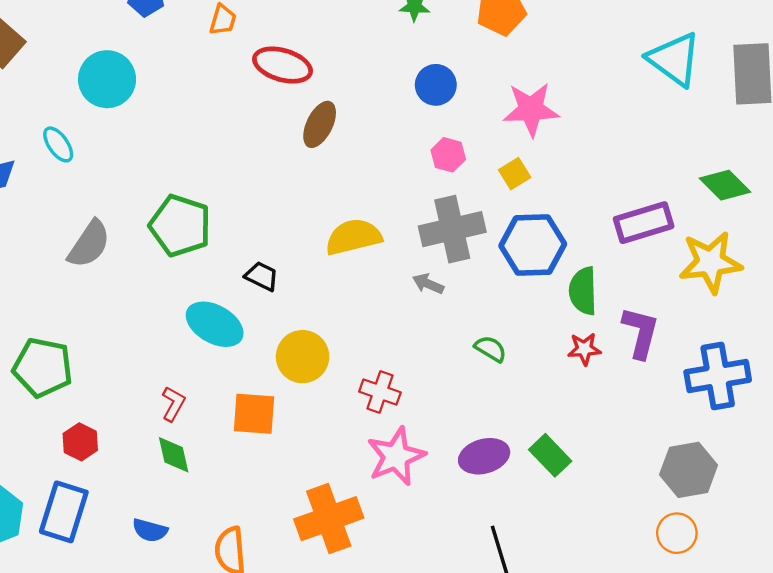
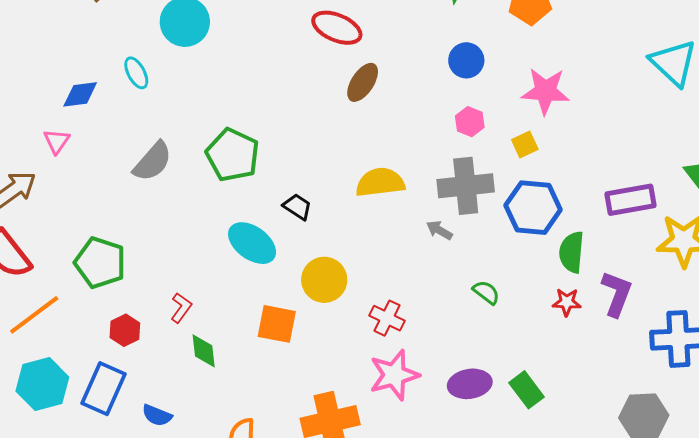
red L-shape: (173, 404) -> (181, 308), moved
blue semicircle: (150, 530) -> (157, 415), moved

